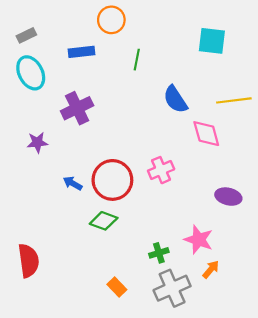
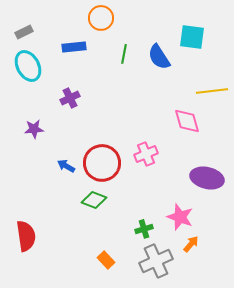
blue semicircle: (175, 99) -> (159, 57), moved
purple cross: (77, 108) -> (70, 98), size x0.7
purple ellipse: (228, 197) -> (207, 178), size x1.4

